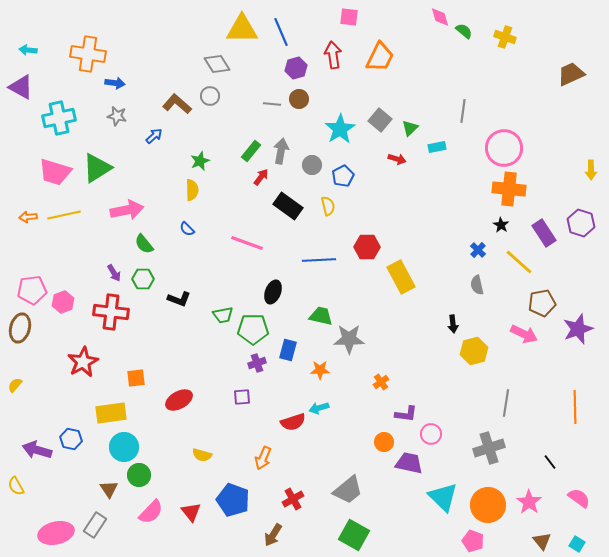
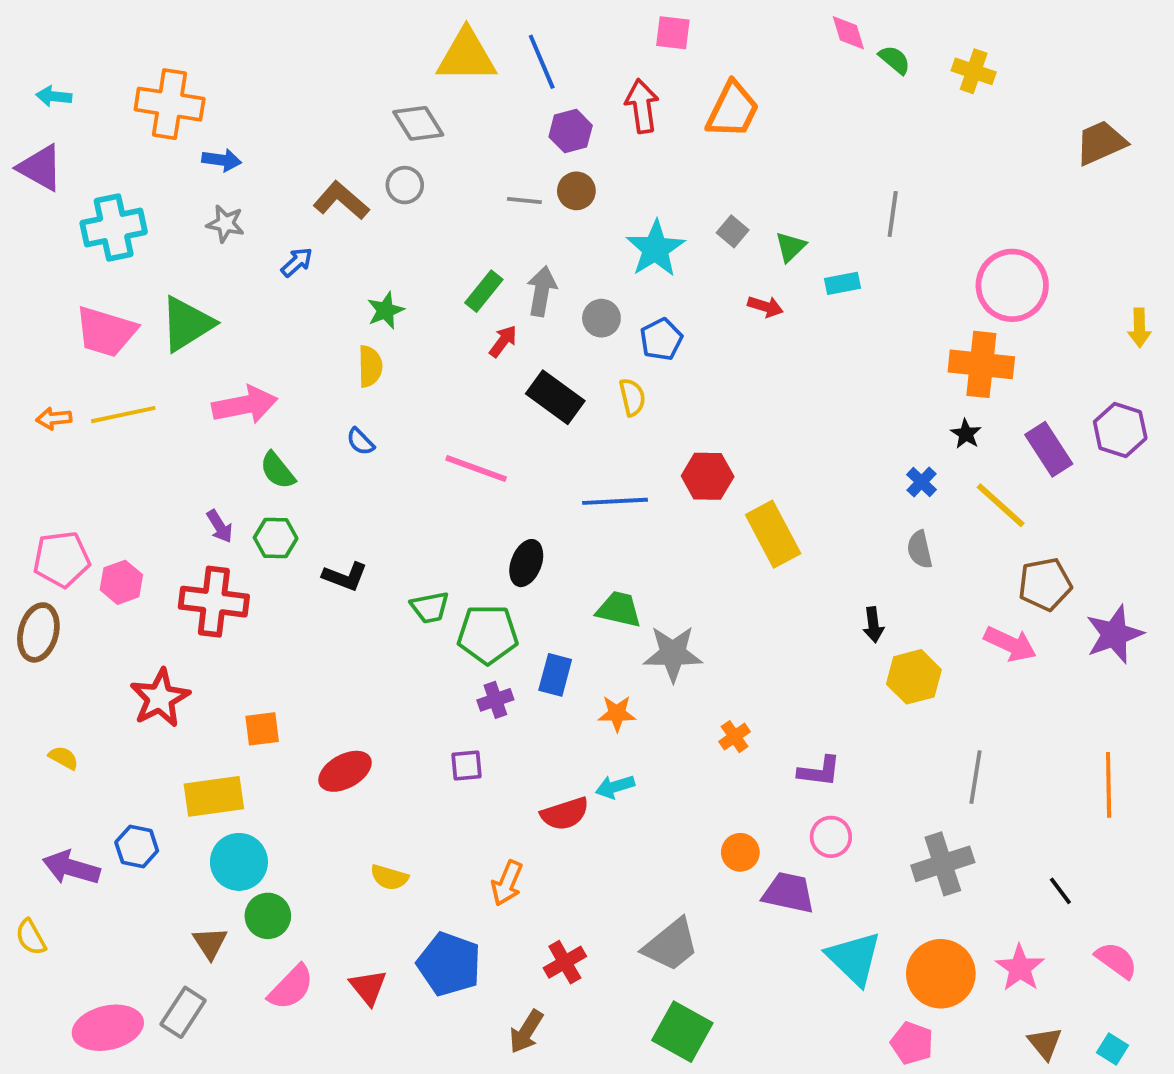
gray square: (380, 120) -> (733, 231), size x0.7
pink circle: (504, 148) -> (1012, 285), moved
yellow semicircle: (15, 385) -> (63, 758), moved, turned 77
purple L-shape: (406, 414) -> (819, 771), moved

